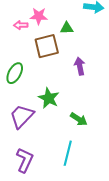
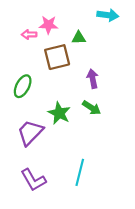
green arrow: (79, 119) -> (92, 108), moved
purple L-shape: (25, 160) -> (33, 180), turned 125

